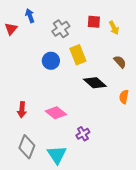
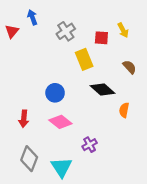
red square: (94, 22) -> (101, 38), moved
blue circle: (51, 61) -> (55, 93), moved
orange semicircle: (124, 97) -> (124, 110), moved

